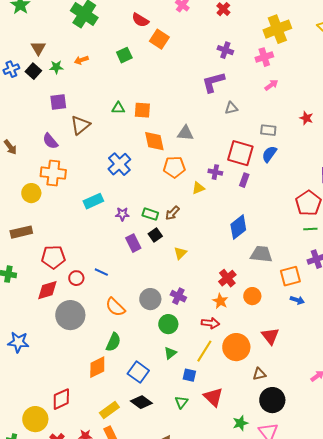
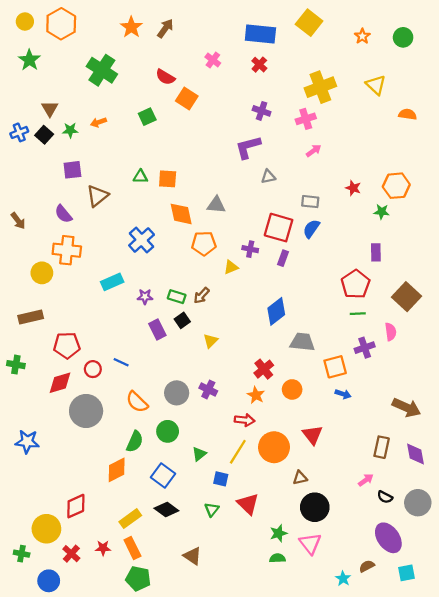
green circle: (168, 324) -> (168, 431), moved

